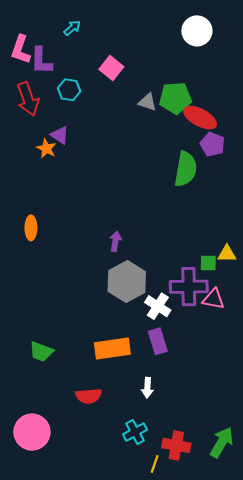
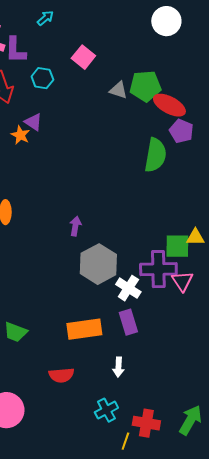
purple arrow: (115, 241) -> (75, 226), moved
green square: (208, 263) -> (177, 246), size x1.5
pink triangle: (213, 299) -> (182, 281), turned 45

